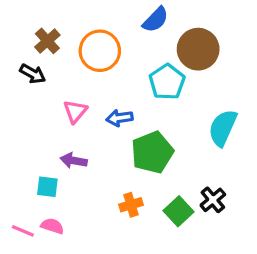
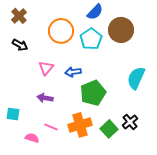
brown cross: (47, 41) -> (19, 16), moved
cyan pentagon: (167, 82) -> (91, 39), moved
cyan square: (47, 187) -> (13, 114), moved
orange cross: (131, 205) -> (80, 125), size x1.6
pink line: (23, 231) -> (51, 127), moved

